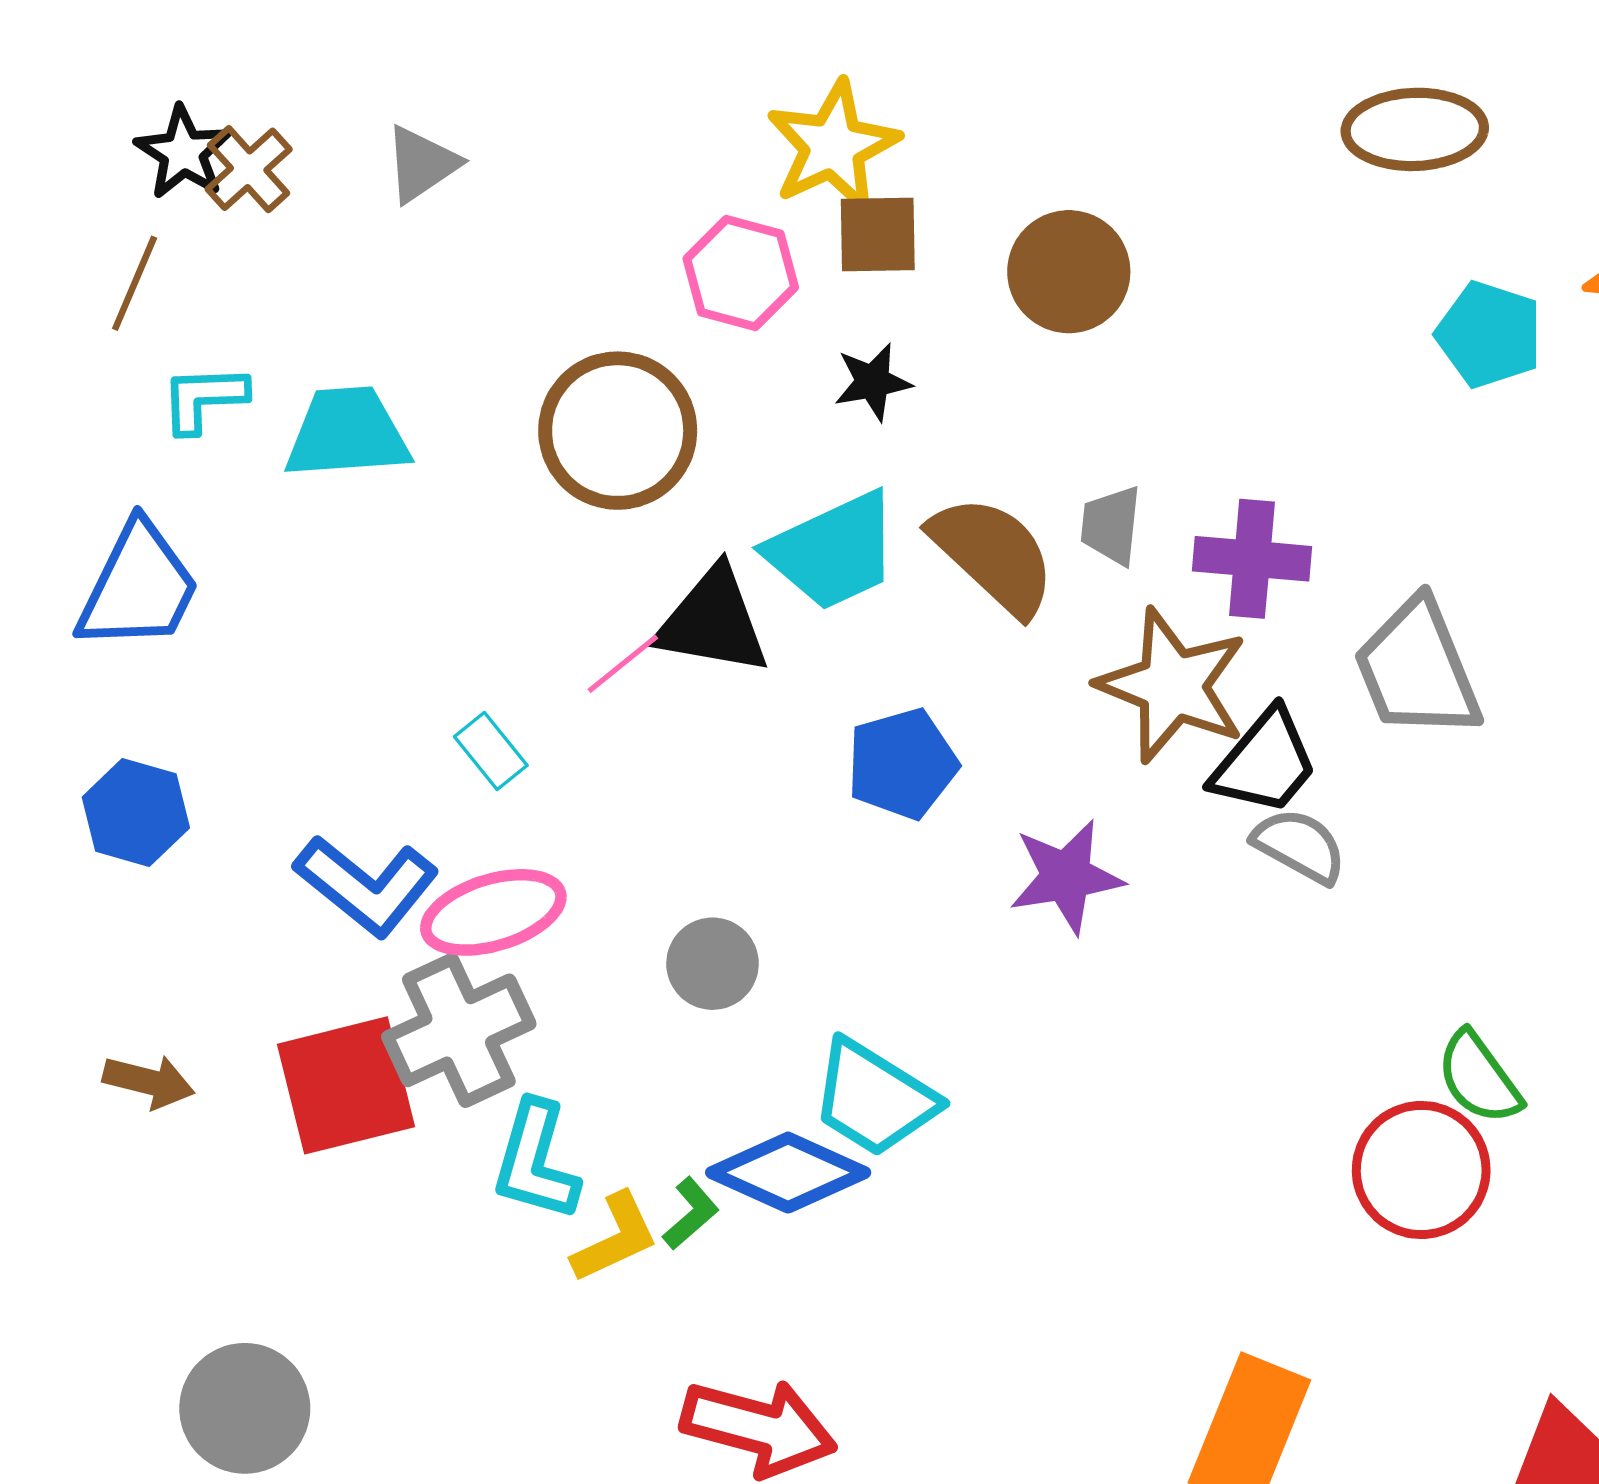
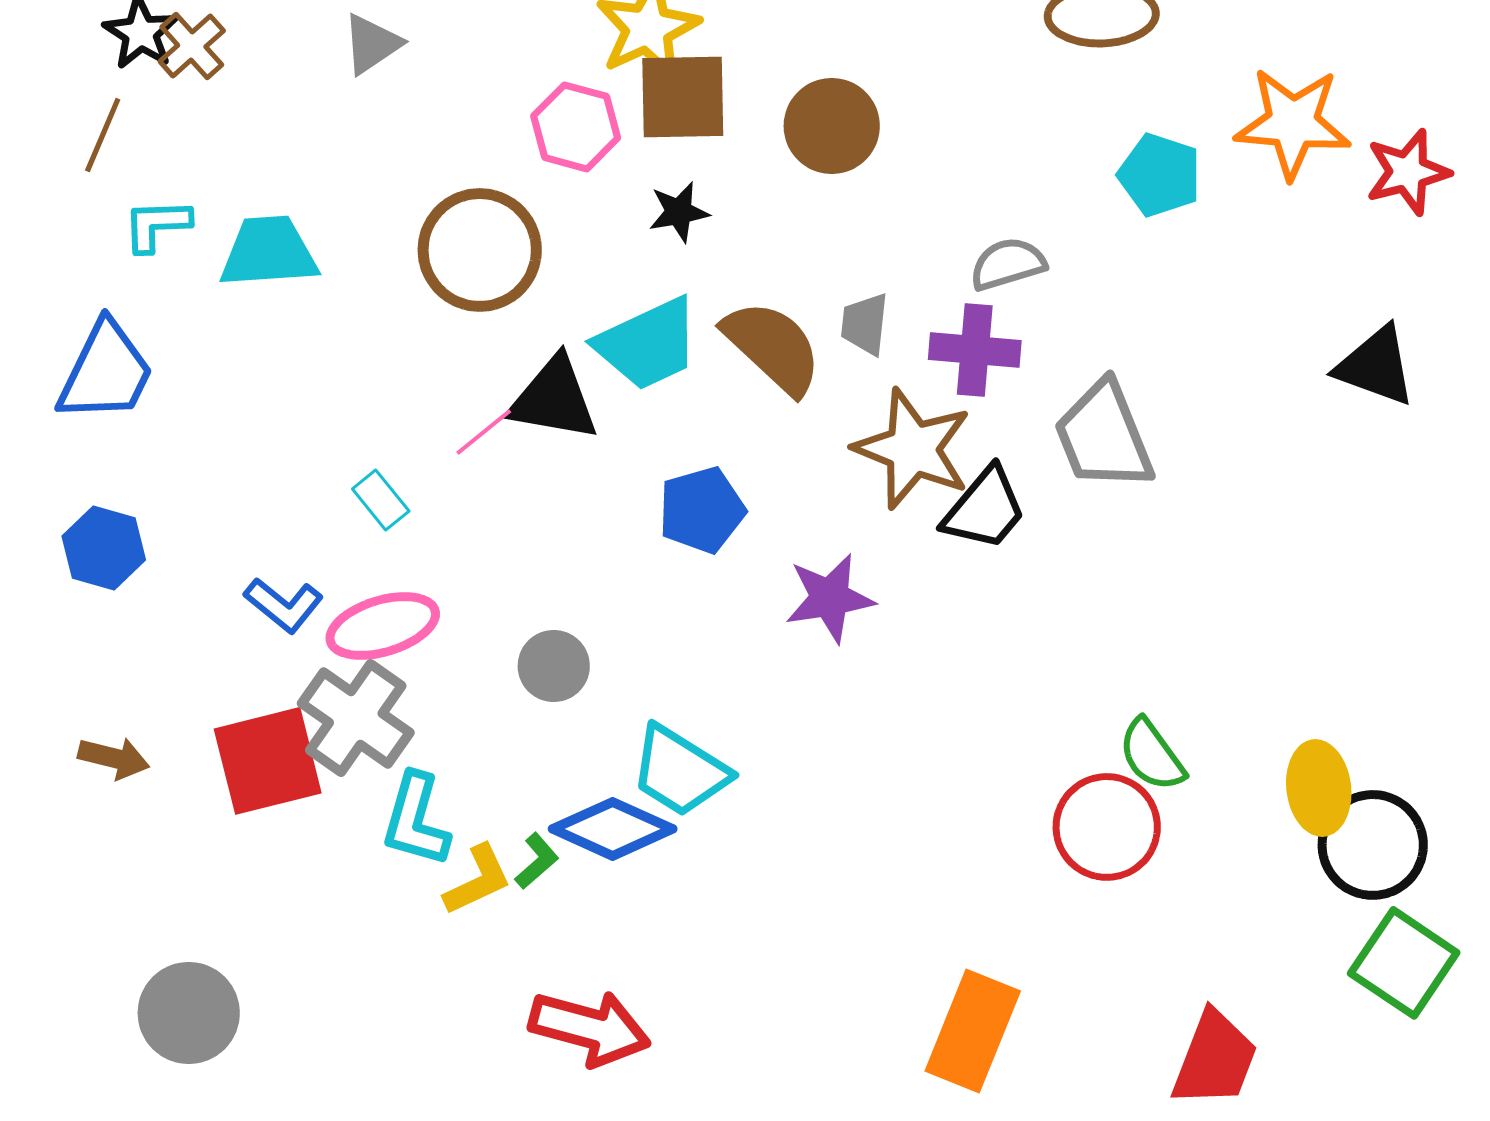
gray triangle: (422, 164) -> (372, 44), moved
brown square: (878, 235) -> (683, 97), size x1.4
gray semicircle: (1299, 846) -> (1008, 264), moved, turned -46
blue L-shape: (367, 886) -> (284, 605), size x0.7
gray cross: (459, 1030) -> (356, 718), turned -30

